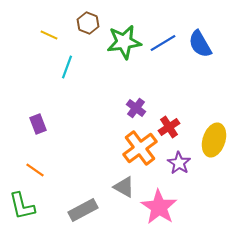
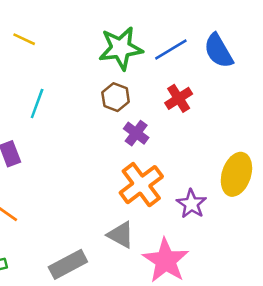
brown hexagon: (88, 23) -> (116, 97), moved
cyan line: (67, 67) -> (37, 104), moved
red cross: (169, 127) -> (179, 98), moved

